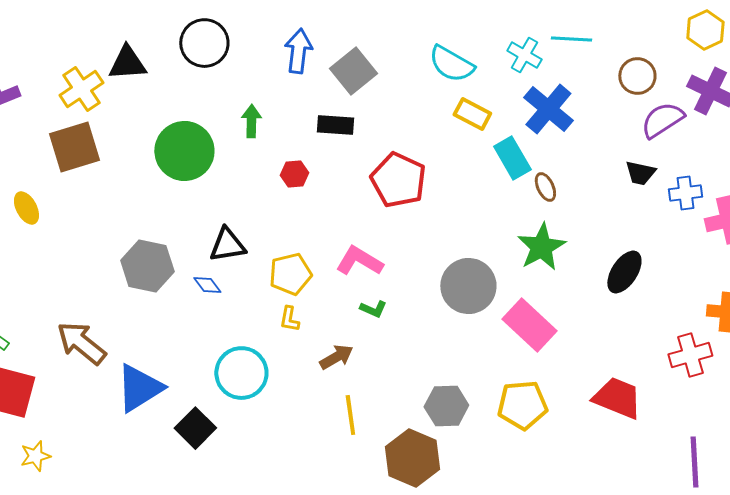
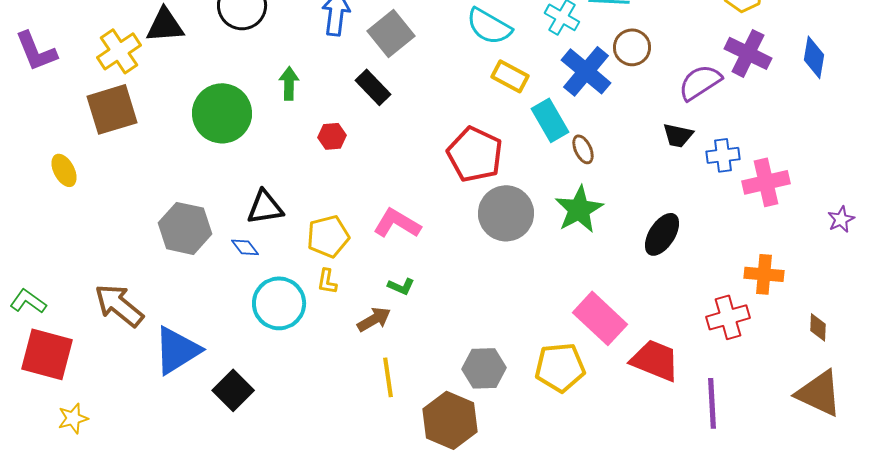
brown circle: (637, 76) -> (632, 47), moved
black rectangle: (335, 125) -> (373, 87), turned 42
red pentagon: (398, 180) -> (475, 154), moved
gray circle: (468, 286) -> (506, 213), moved
green L-shape: (373, 309) -> (401, 286), moved
pink rectangle: (529, 325) -> (600, 318), moved
cyan circle: (241, 373) -> (279, 303), moved
purple line: (694, 462) -> (712, 403), moved

